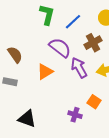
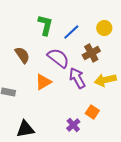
brown semicircle: (15, 55) -> (22, 55), moved
purple cross: (75, 115) -> (73, 125), turned 32
black triangle: (27, 119) -> (25, 129), turned -30

